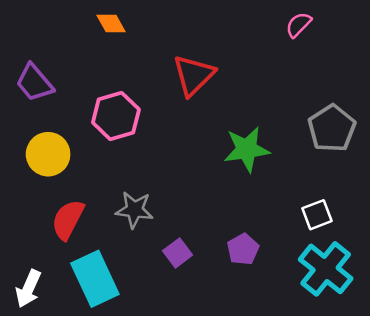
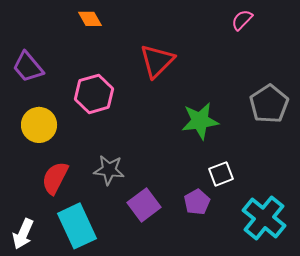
white square: (317, 215) -> (221, 174), moved
purple square: (178, 253) -> (144, 205), size x1.4

